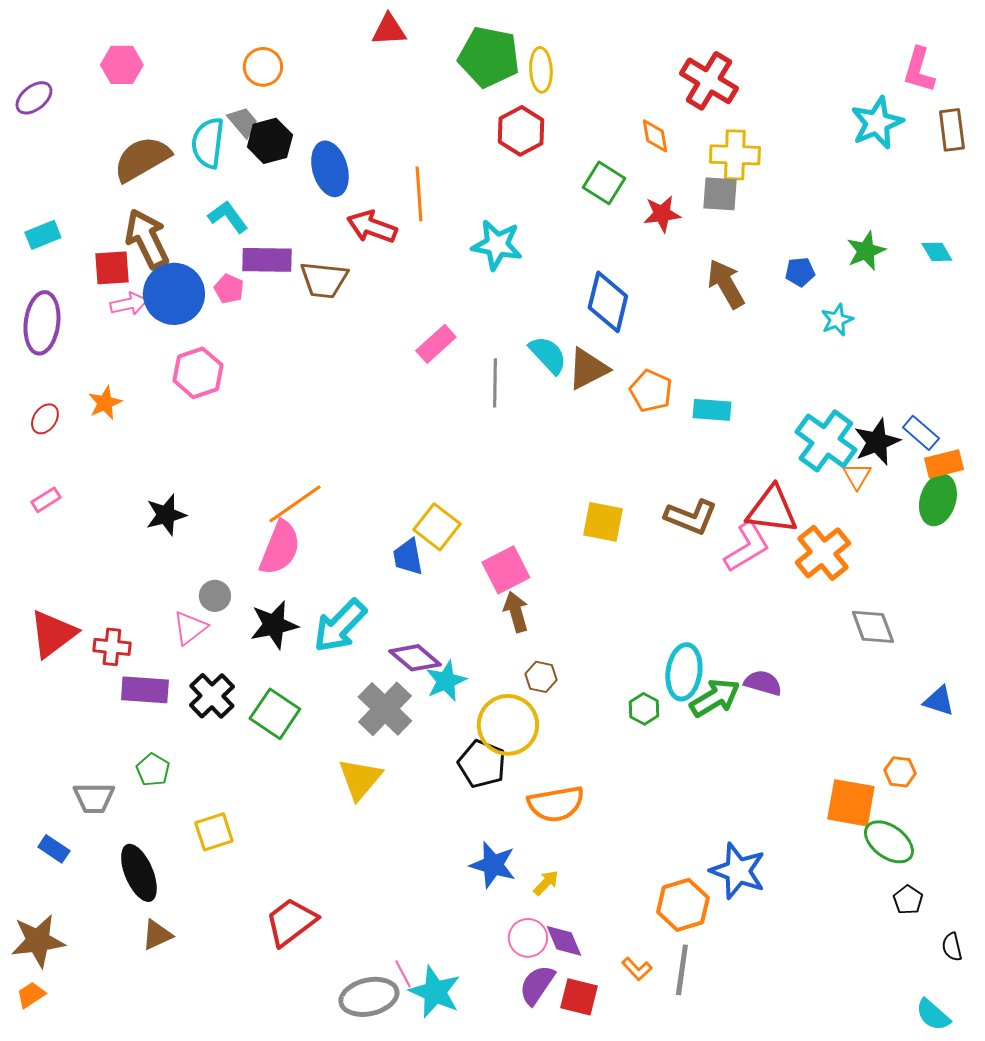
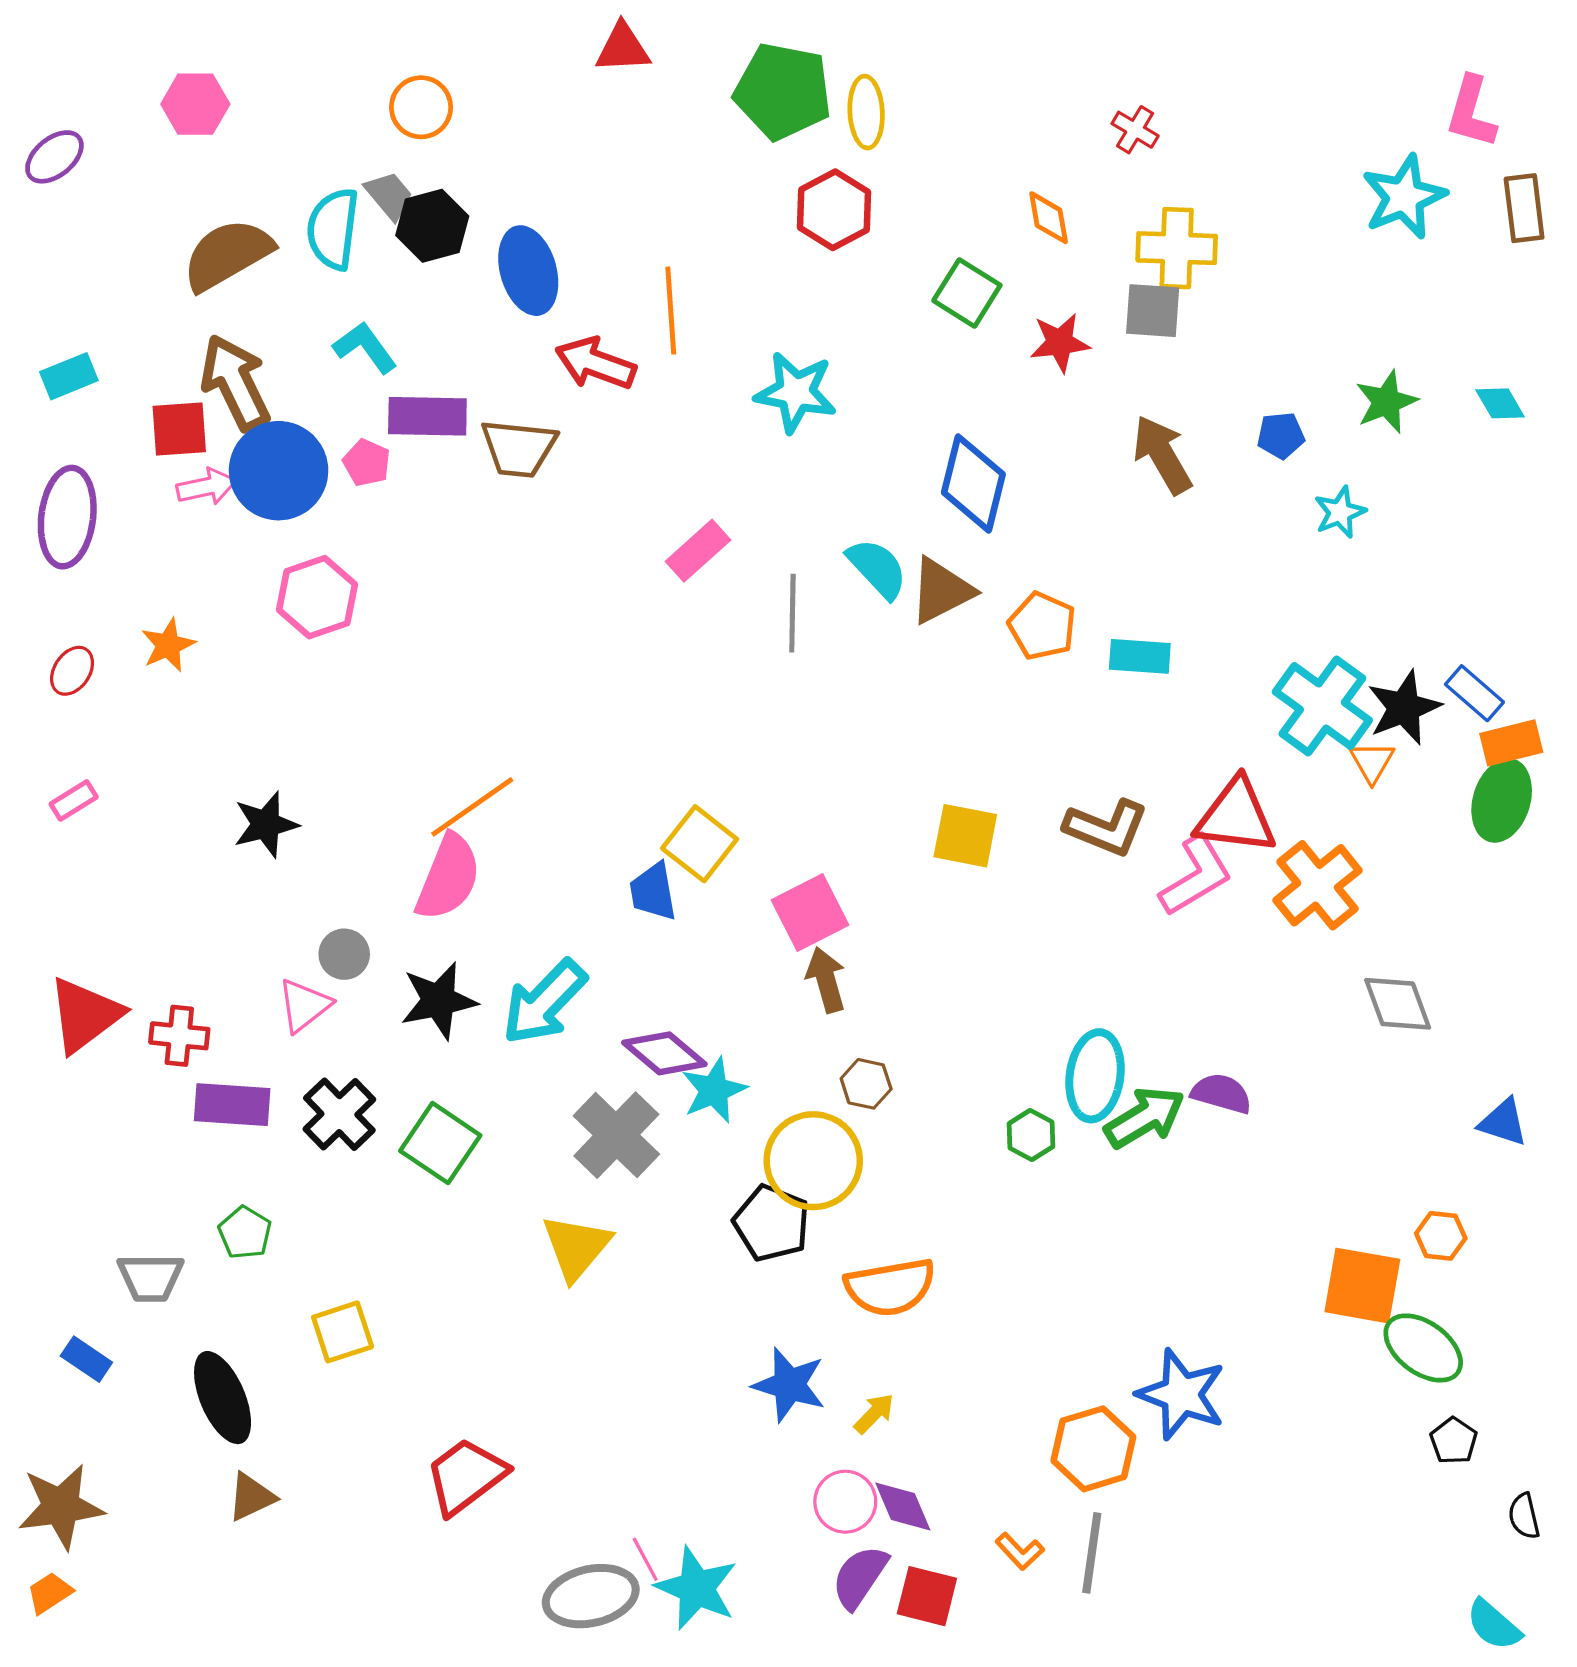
red cross: (709, 81) -> (1135, 130), size x0.5

